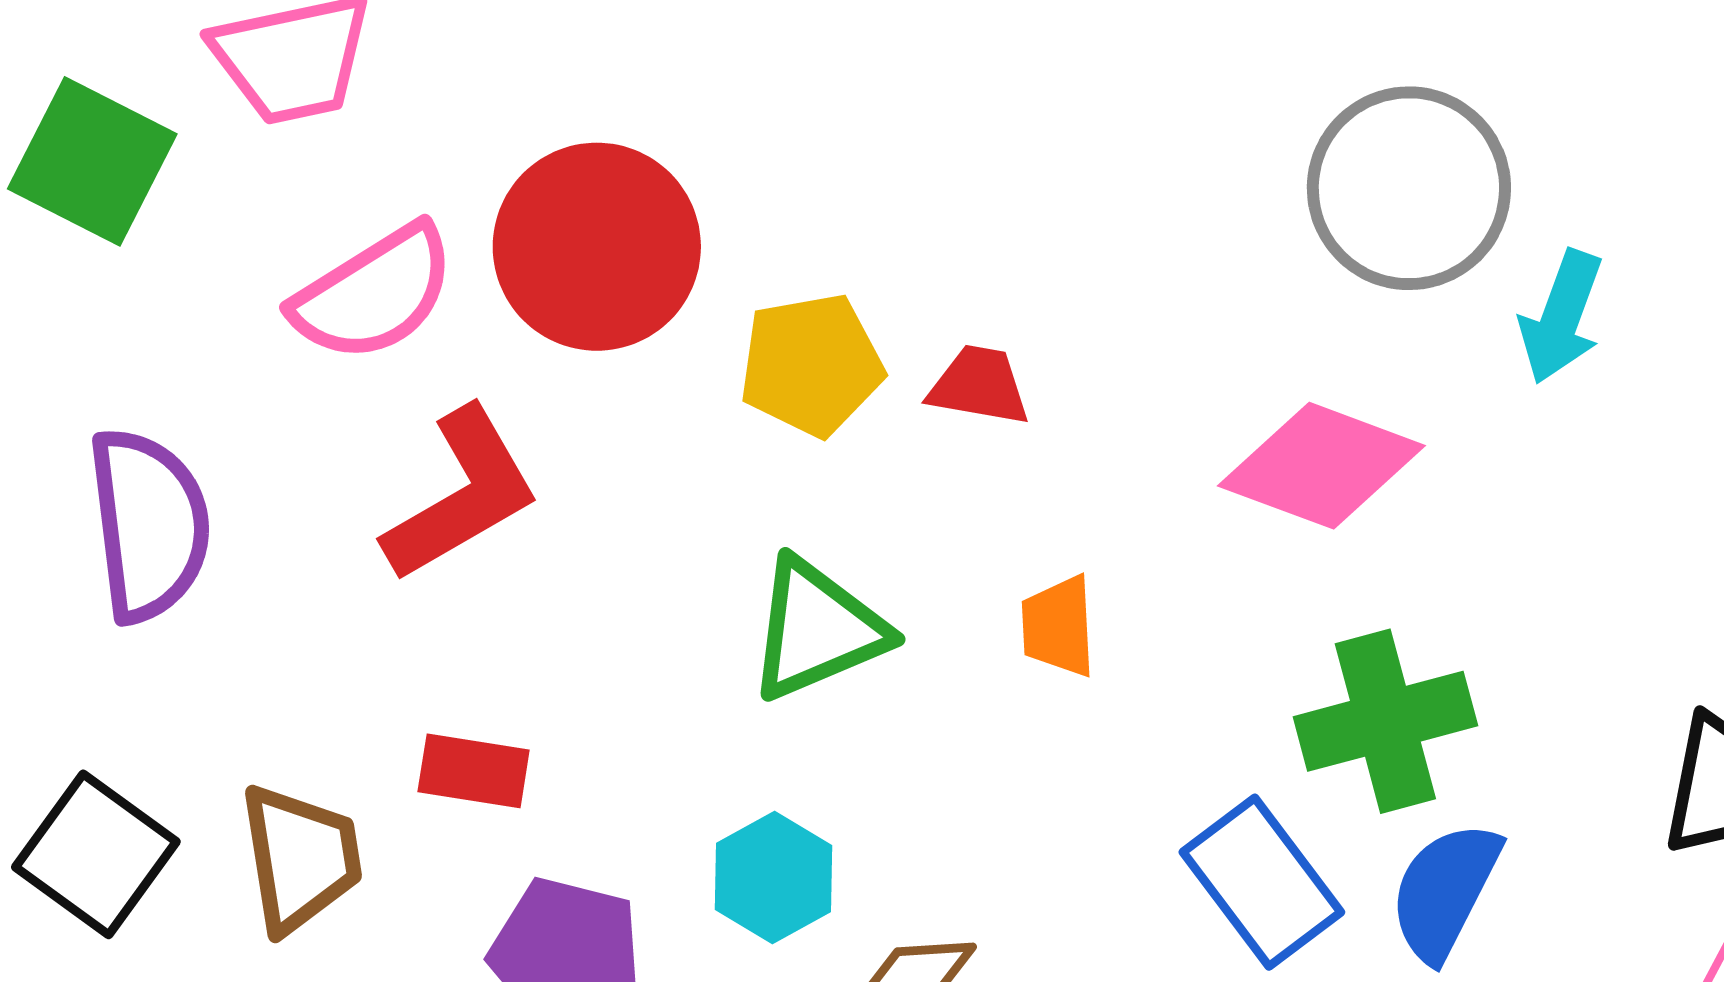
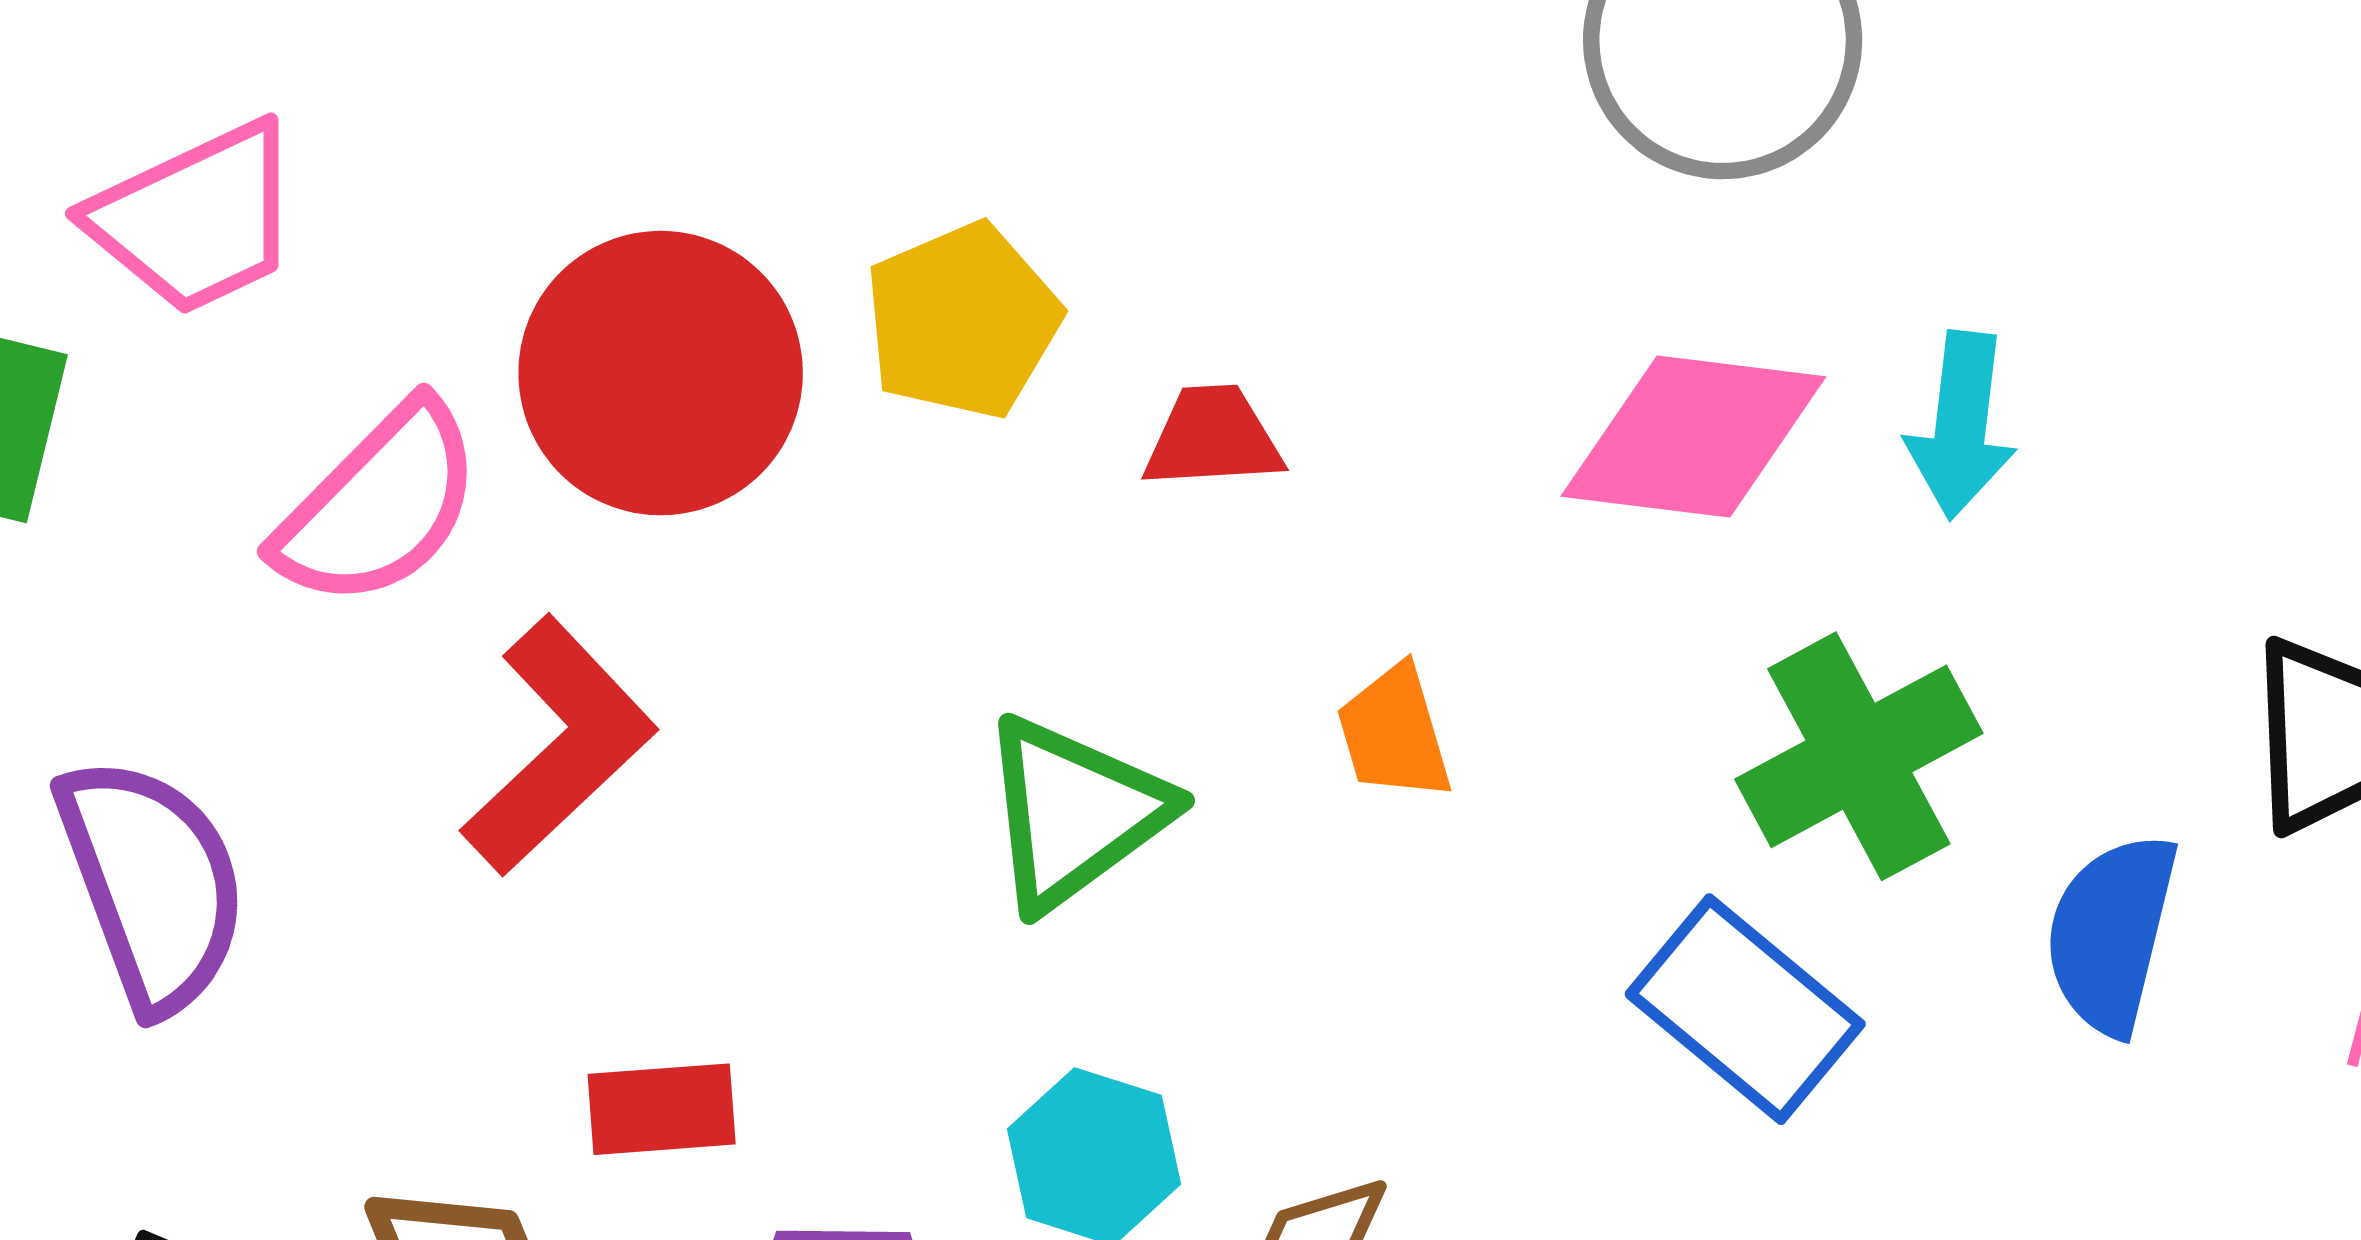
cyan arrow: (1561, 317) -> (1961, 425), moved
yellow pentagon: (811, 365) -> (962, 321), moved
blue semicircle: (1445, 891) -> (2111, 934), moved

